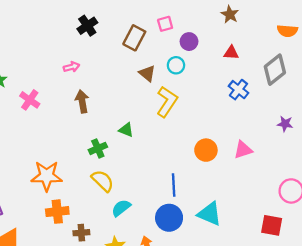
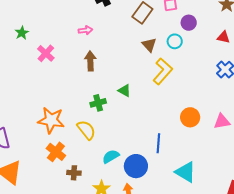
yellow semicircle: (103, 181) -> (86, 130), moved
orange cross: (57, 212) -> (56, 152), turned 36
blue circle: (169, 218) -> (136, 166), moved

